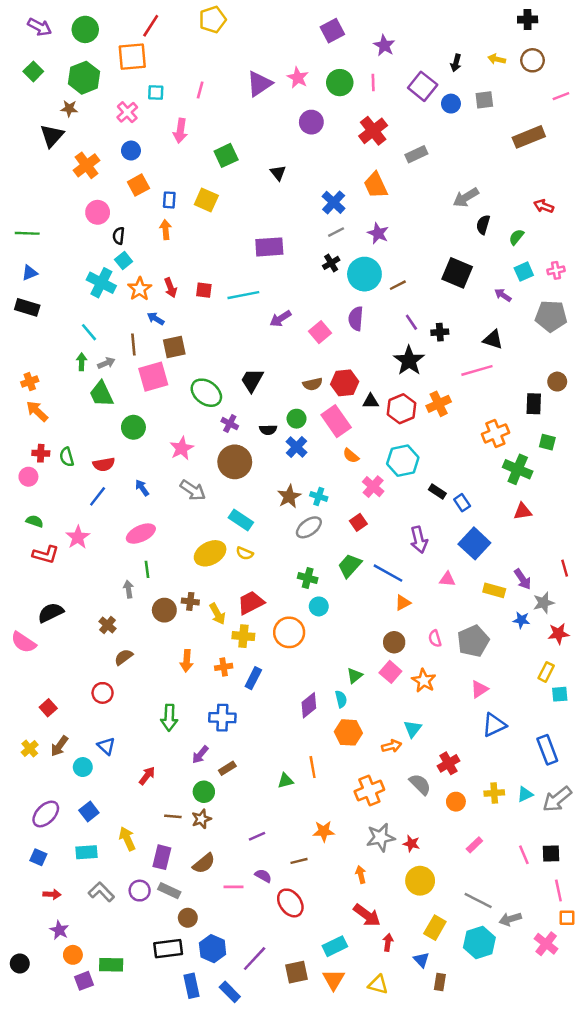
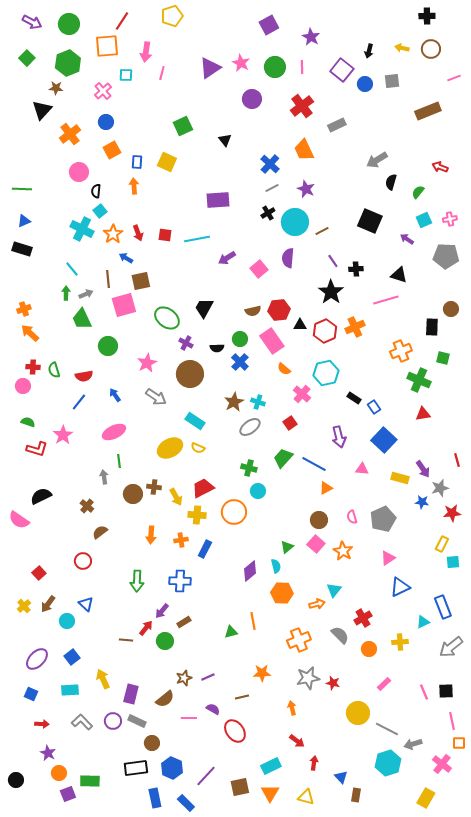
pink arrow: (180, 131) -> (146, 52), moved
red arrow: (147, 776) -> (146, 628), moved
cyan triangle: (525, 794) -> (423, 622), moved
brown line: (173, 816) -> (126, 640), moved
brown star: (201, 819) -> (184, 678), moved
yellow circle: (420, 881) -> (358, 713), moved
red arrow: (367, 915) -> (297, 741), size x0.7
yellow rectangle: (435, 928) -> (426, 798), moved

